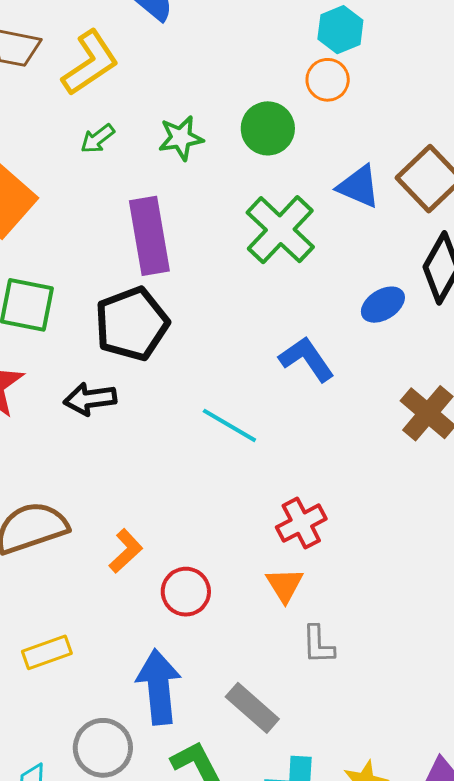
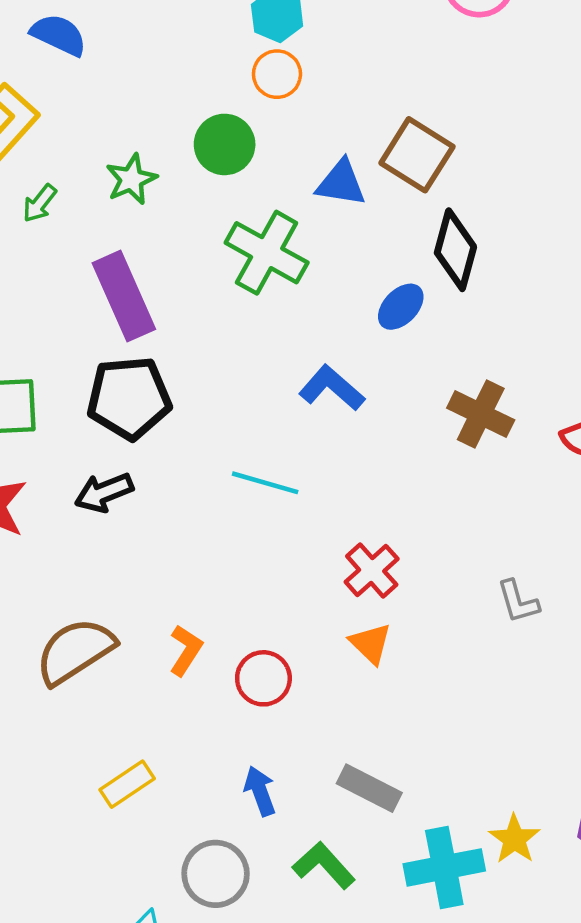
black pentagon: (132, 324) -> (129, 398), turned 30
gray L-shape: (318, 645) -> (518, 602), moved
blue arrow: (159, 687) -> (260, 791), size x0.6

